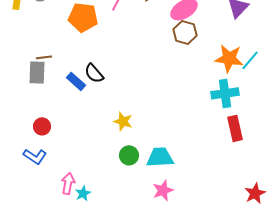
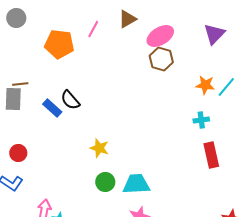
orange star: (229, 58) -> (205, 85), size x0.7
cyan cross: (225, 93) -> (201, 120), size x0.6

